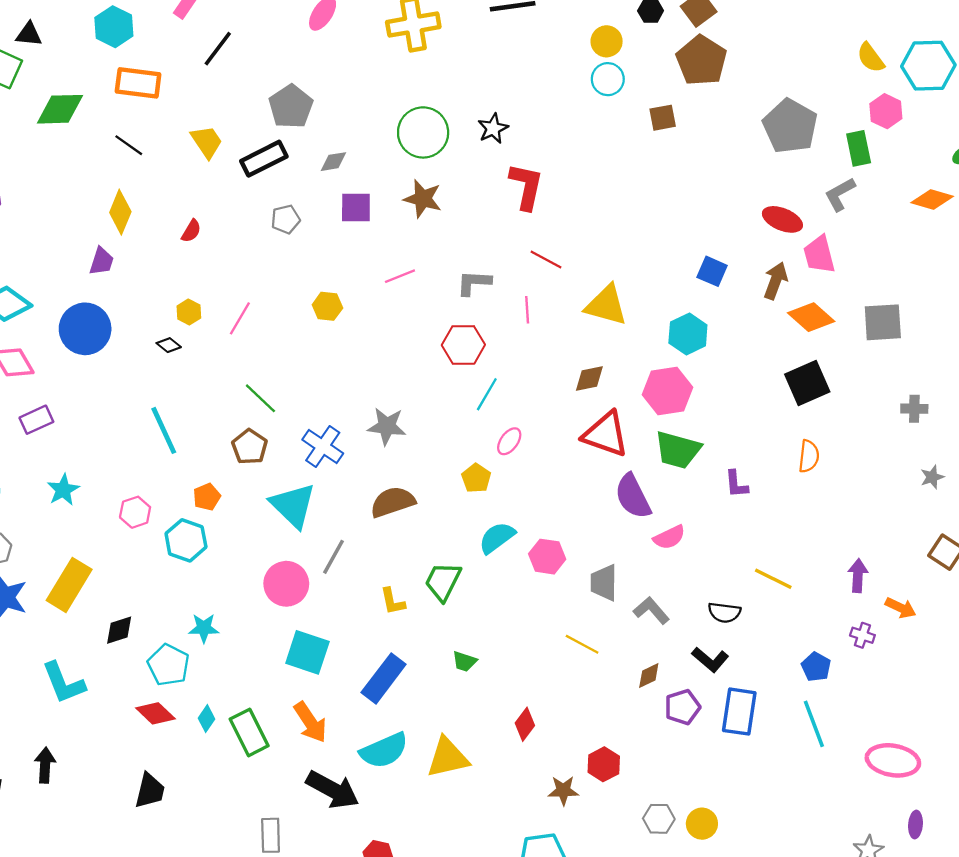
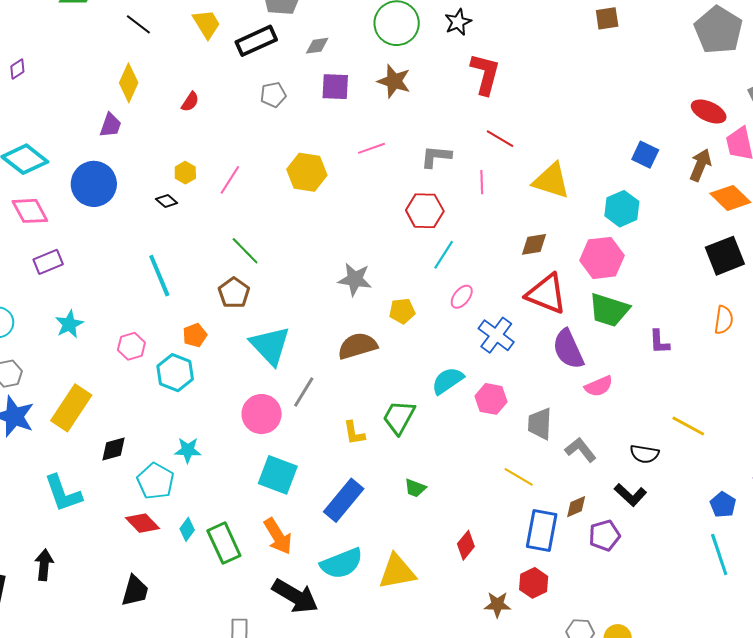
yellow hexagon: (327, 306) -> (307, 172), size x1.5
blue cross: (323, 446) -> (496, 335), moved
yellow pentagon: (476, 478) -> (402, 311), moved, turned 30
blue rectangle: (739, 712) -> (542, 530), moved

